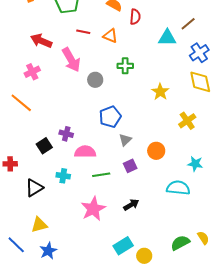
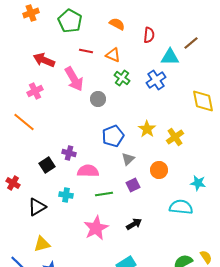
red semicircle: (135, 17) -> (149, 35), moved
blue cross: (199, 53) -> (156, 80), moved
green cross: (125, 66) -> (122, 78), moved, turned 35
yellow star: (160, 92) -> (147, 129), moved
yellow cross: (187, 121) -> (175, 137), moved
red cross: (10, 164) -> (13, 183), turned 32

